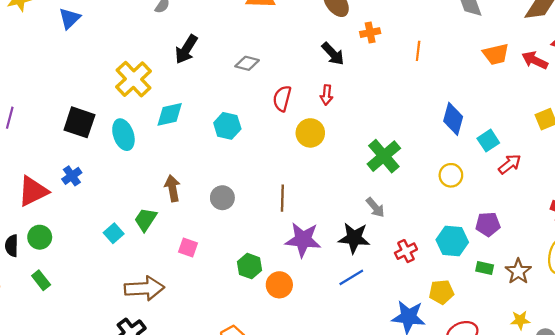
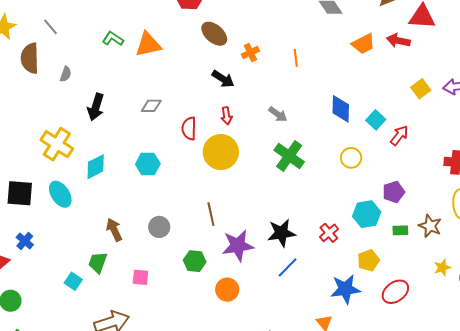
yellow circle: (310, 133) -> (221, 152), size x1.4
gray arrow: (375, 207) -> (278, 114), moved
green hexagon: (250, 266) -> (195, 261), moved

